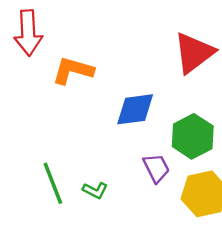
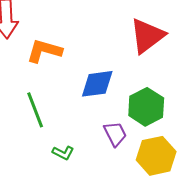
green line: (53, 183) -> (35, 110), moved

